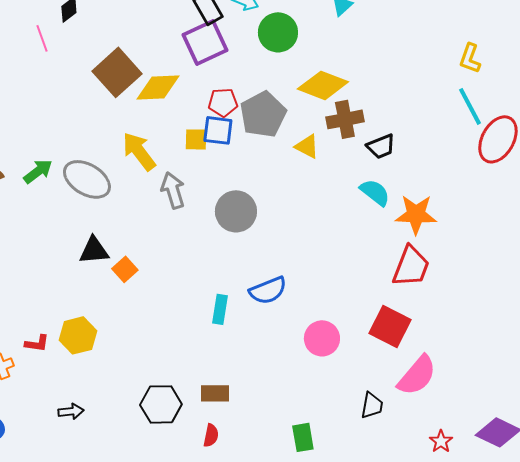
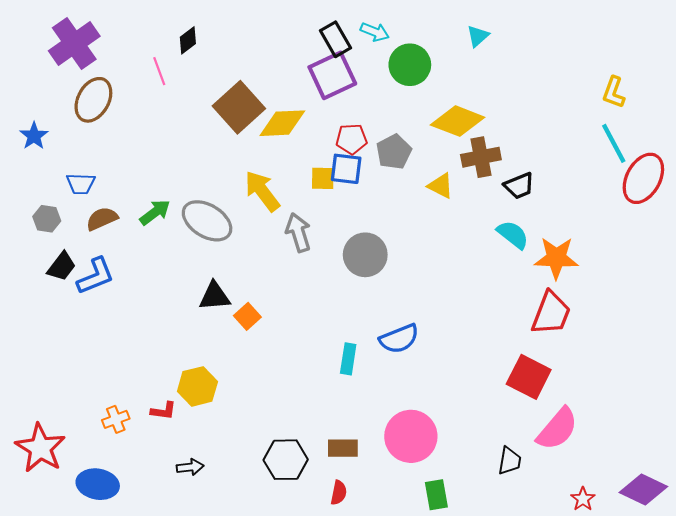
gray pentagon: (263, 114) -> (394, 152), size x0.7
pink circle: (322, 338) -> (411, 436), moved, size x1.4
red L-shape: (37, 343) -> (163, 411), moved

